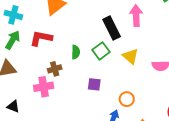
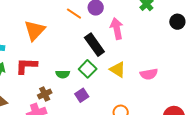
green semicircle: (76, 52) -> (63, 74), turned 96
purple square: (94, 84) -> (82, 95), moved, turned -32

